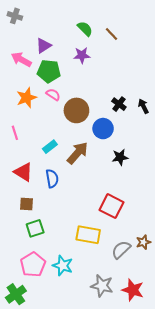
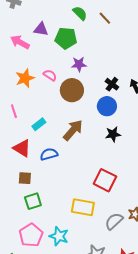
purple triangle: (44, 46) -> (41, 29), turned 42
purple star: (82, 55) -> (79, 64), moved
green pentagon: (49, 71) -> (66, 38), moved
blue circle: (103, 129) -> (107, 106), moved
cyan rectangle: (50, 147) -> (39, 124), moved
blue semicircle: (52, 178) -> (49, 154), turned -96

